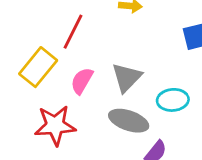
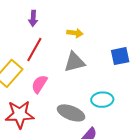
gray triangle: (127, 77) -> (74, 62), moved, turned 30

